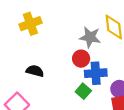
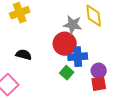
red circle: (81, 59) -> (65, 44), size x1.5

